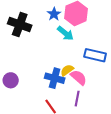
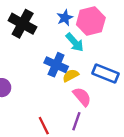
yellow semicircle: (67, 70) -> (71, 75), moved
blue cross: (55, 78) -> (56, 65), moved

